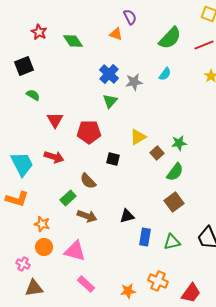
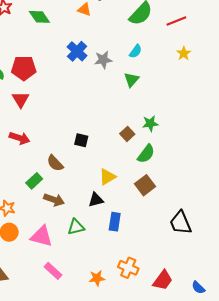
green triangle: (110, 101) -> (131, 80), moved
red pentagon: (89, 132) -> (24, 68), moved
yellow triangle: (138, 137) -> (107, 177), moved
green triangle: (172, 242) -> (76, 227), moved

